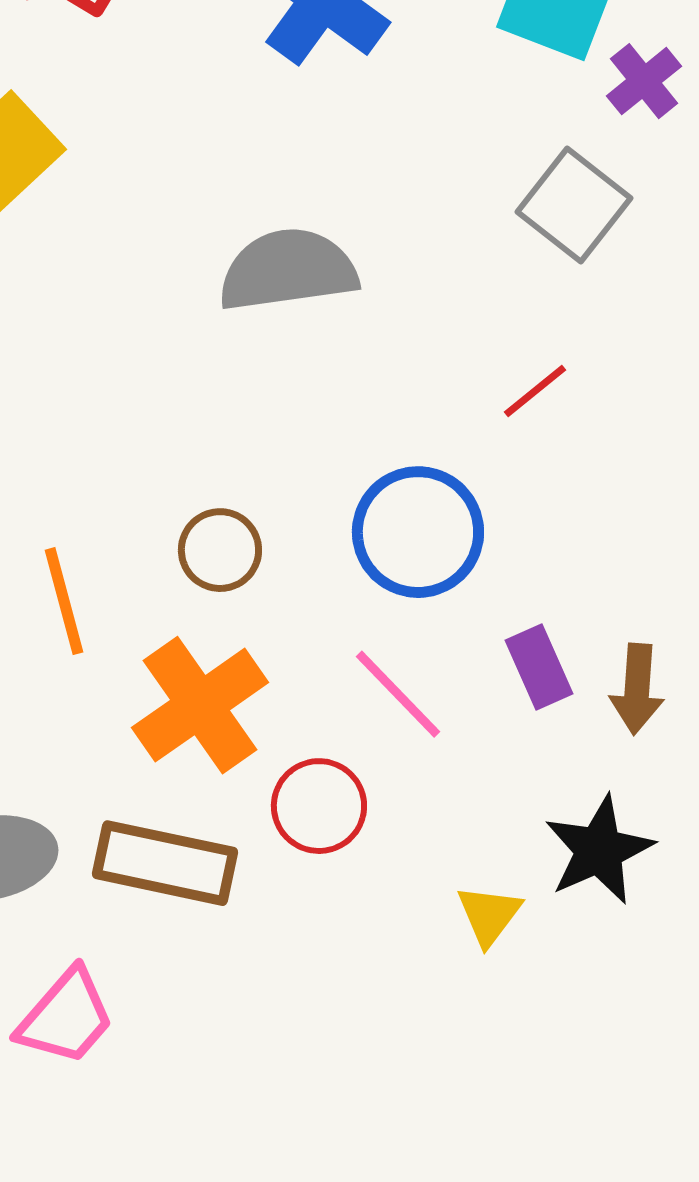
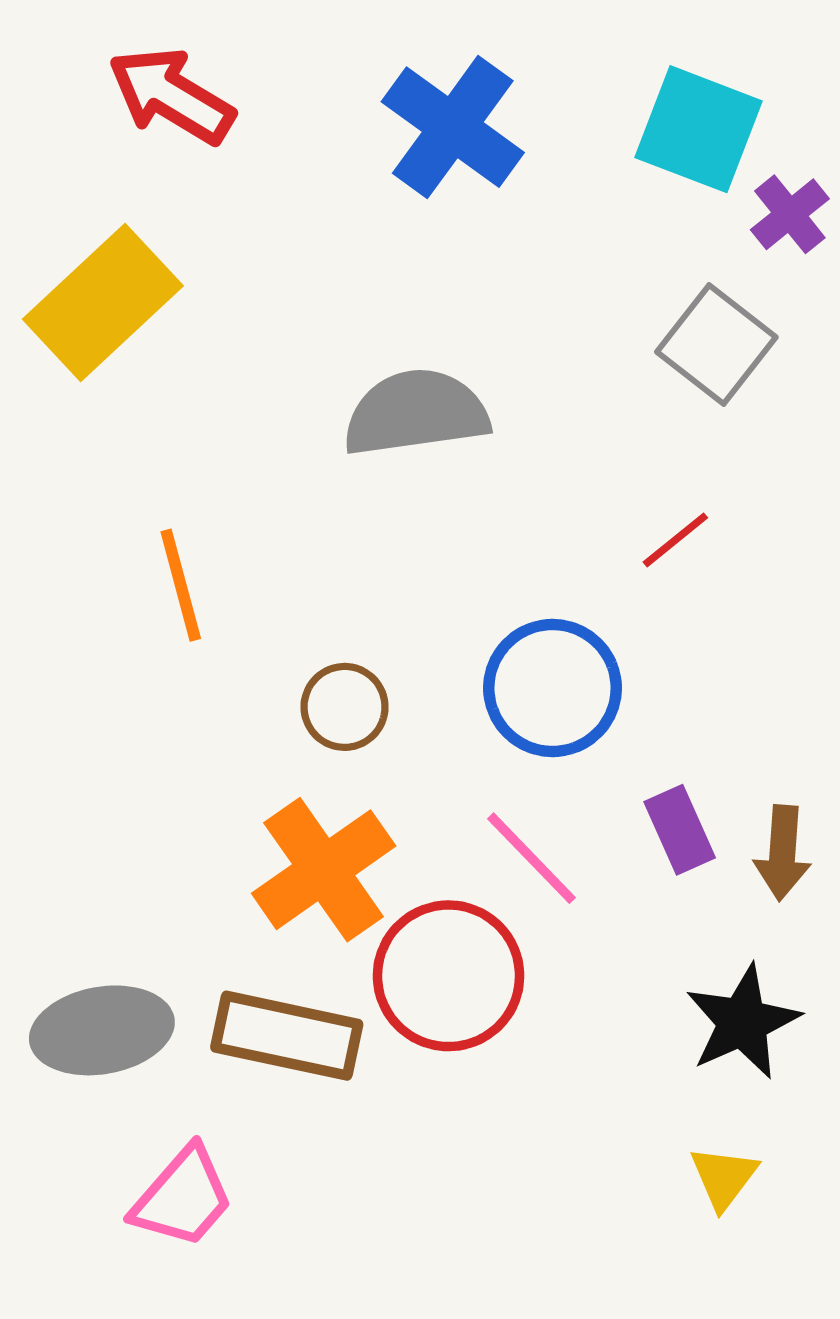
orange line: (64, 601) -> (181, 585), moved
red circle: (319, 806) -> (449, 976), size x1.5
yellow triangle: (489, 915) -> (724, 1177), moved

